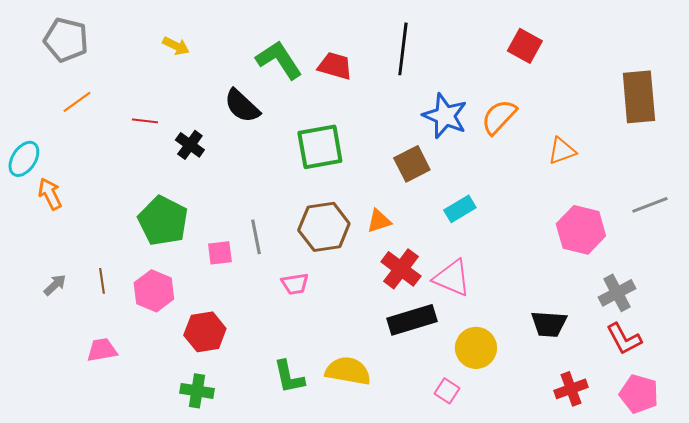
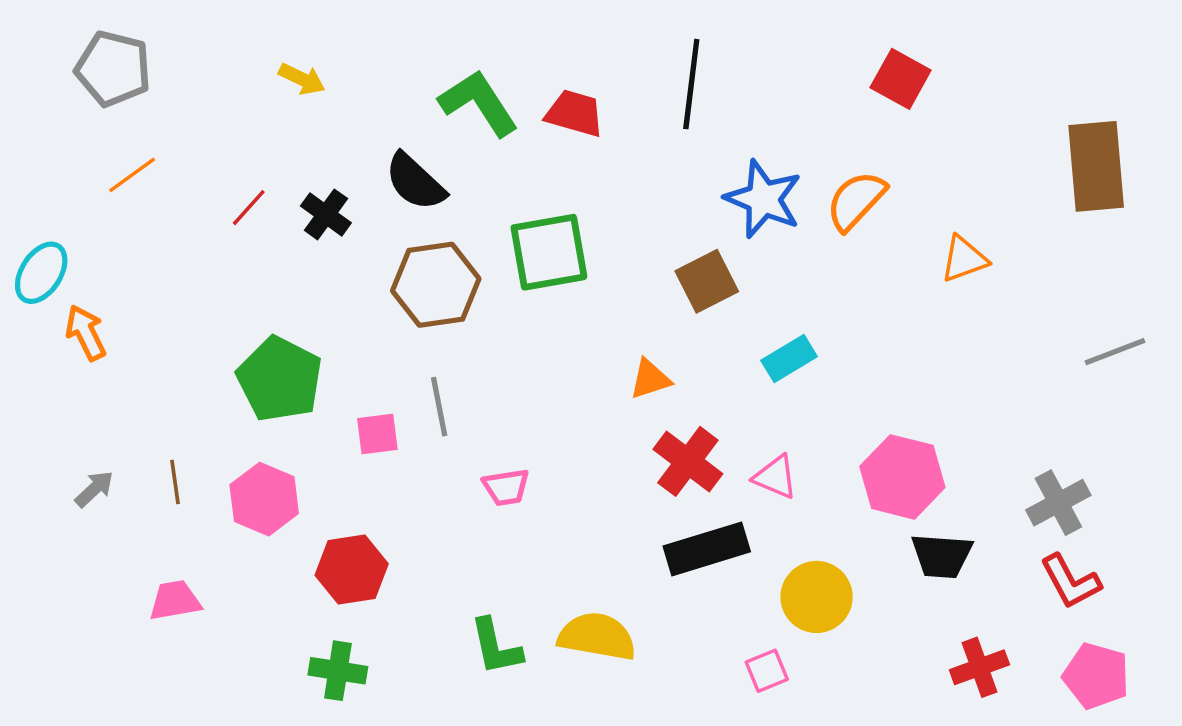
red line: (145, 121) -> (249, 208), turned -55
black cross: (190, 145) -> (326, 214), moved
brown hexagon: (324, 227) -> (436, 285), moved
pink hexagon: (581, 230) -> (902, 477), moved
pink triangle: (452, 278) -> (775, 477), size x0.7
pink square: (447, 391) -> (767, 671), turned 35

